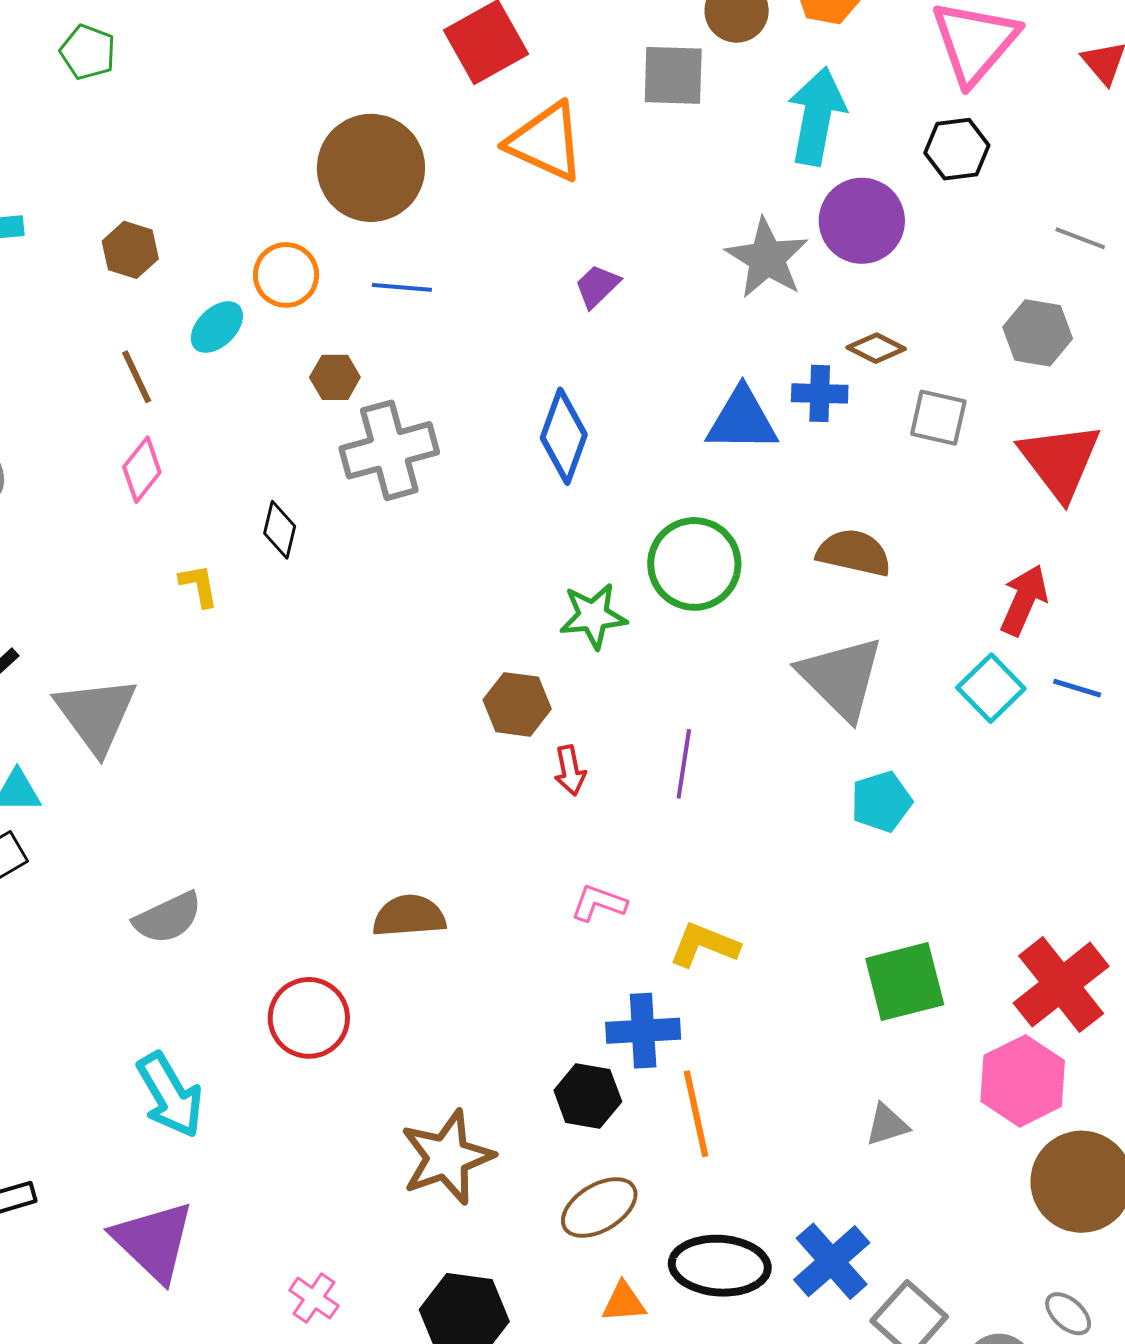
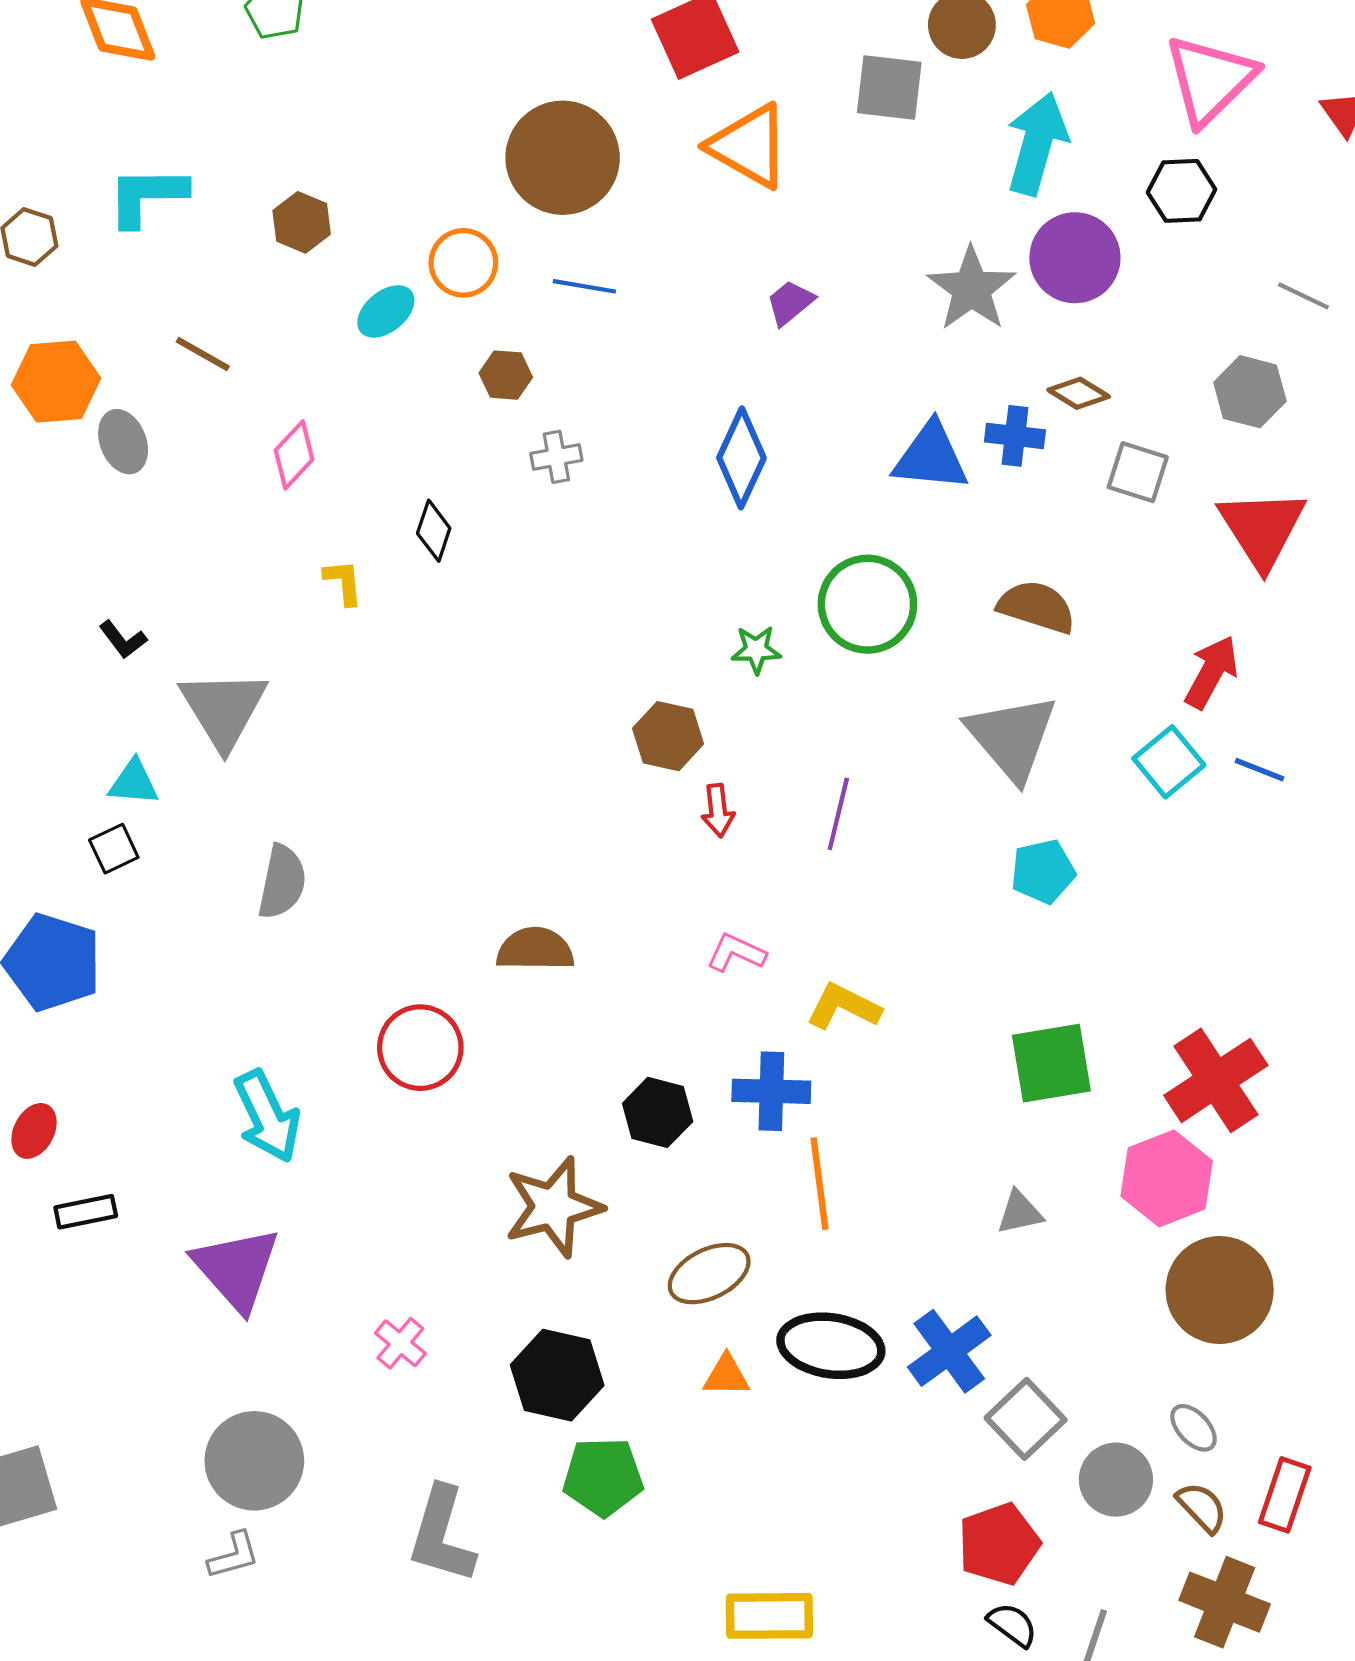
brown line: (137, 377) -> (203, 354), moved, turned -40
gray cross: (389, 450) -> (556, 457), size x0.5
green star: (593, 616) -> (756, 650), size x0.7
gray semicircle: (168, 918) -> (282, 882), moved, turned -58
black hexagon: (588, 1096) -> (658, 1112), moved

